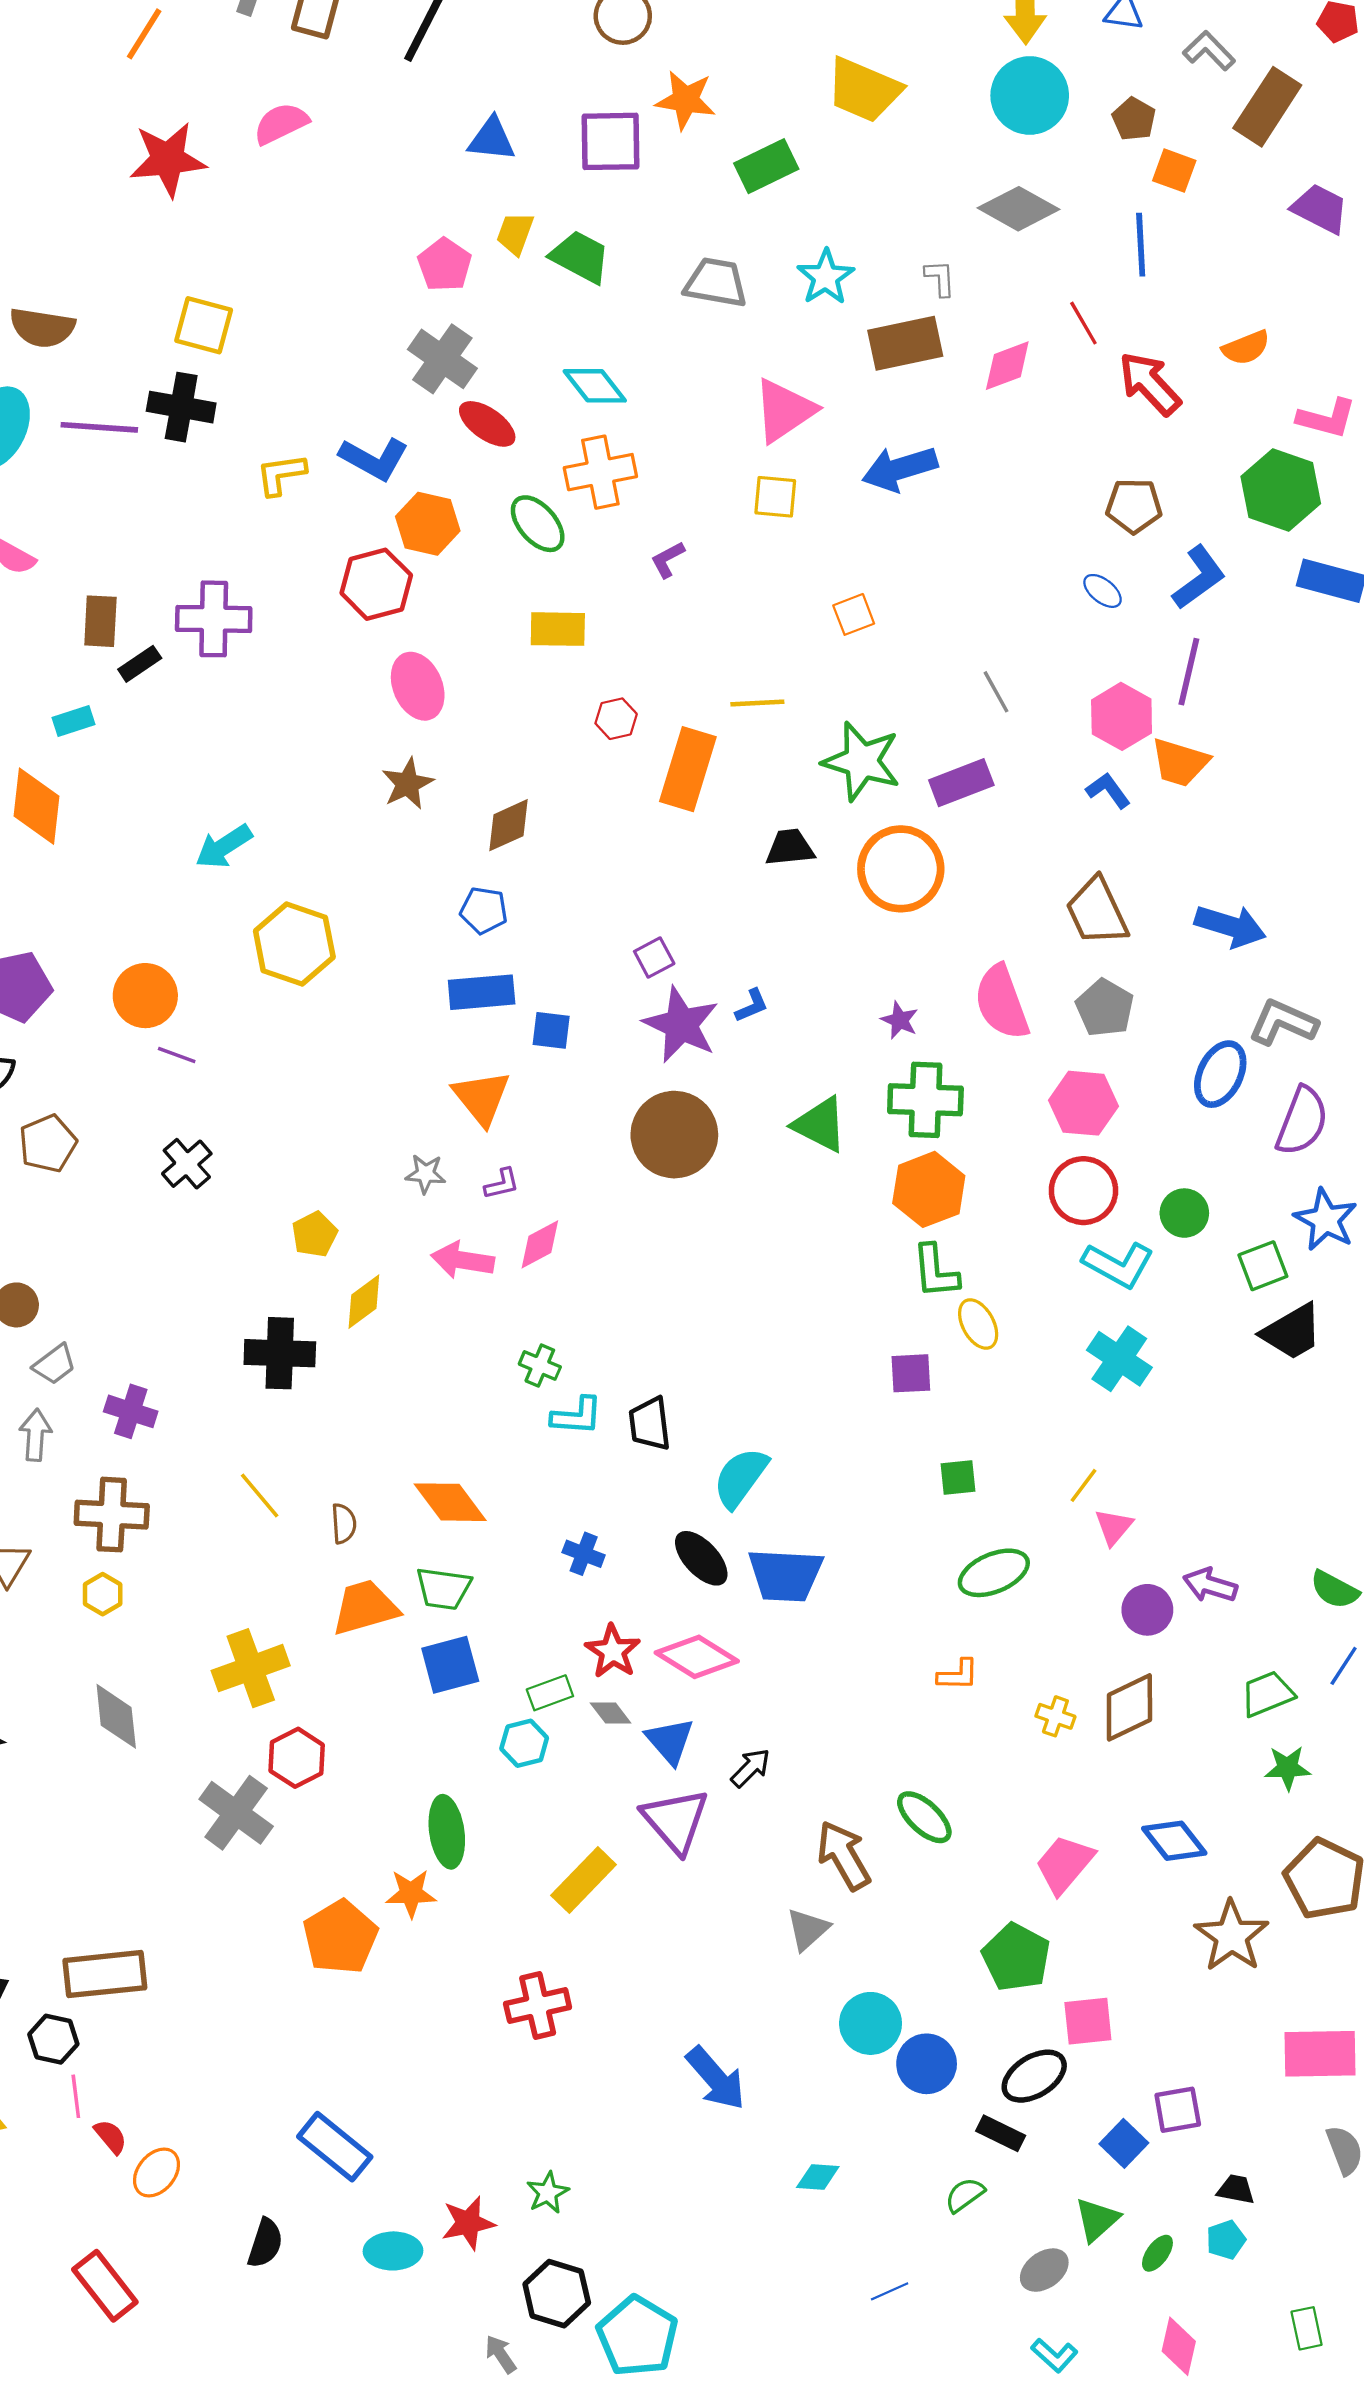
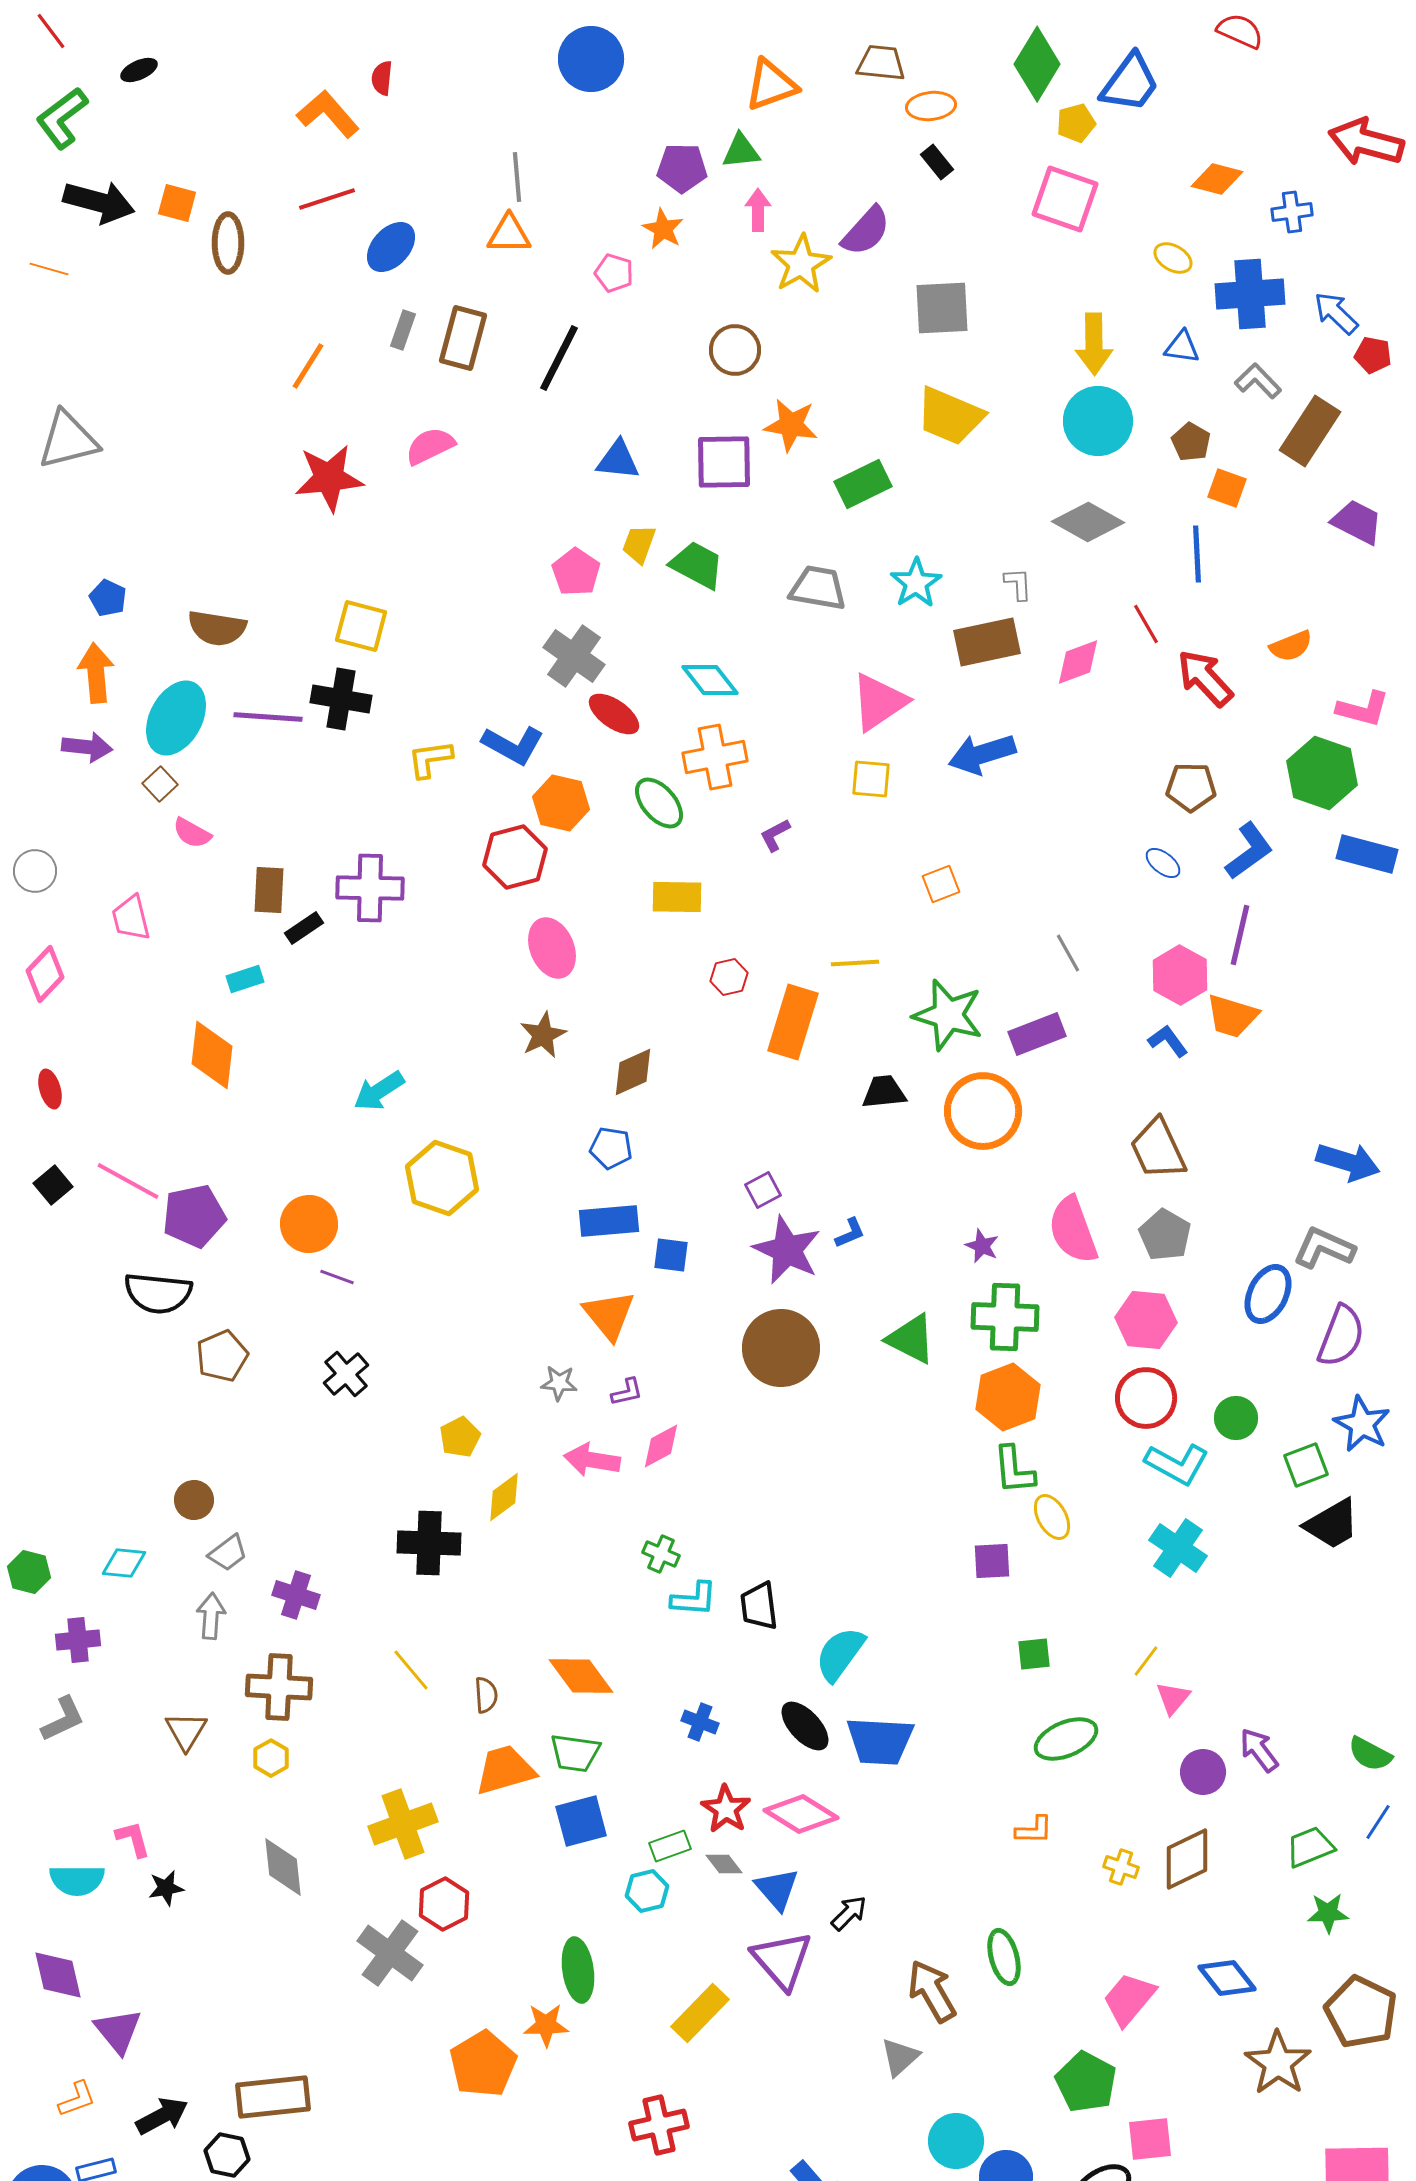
blue arrow: (1230, 926) -> (1348, 1162), moved
purple arrow: (1210, 1585) -> (1259, 1750), turned 36
green ellipse: (924, 1817) -> (1004, 1957), turned 32

